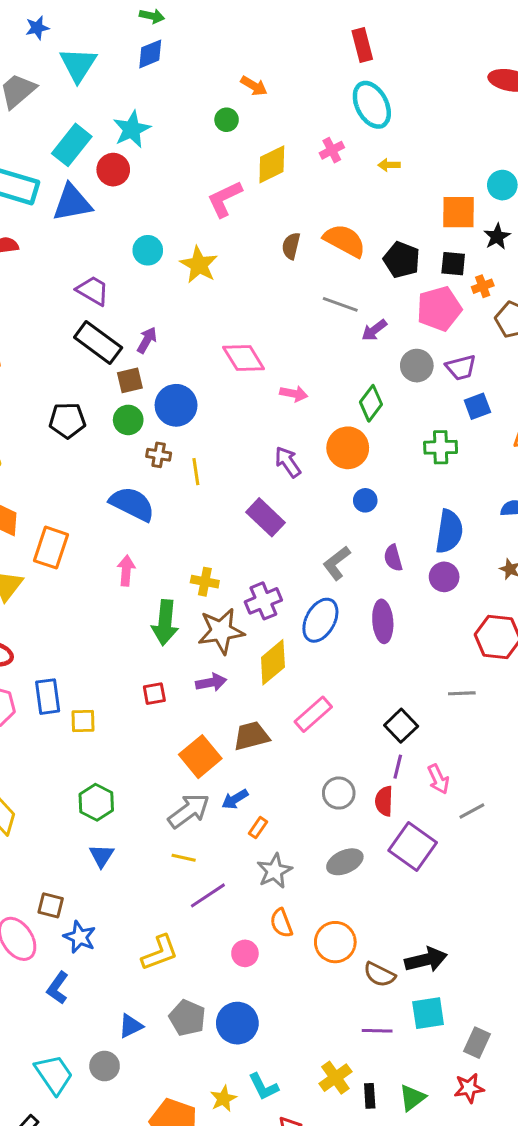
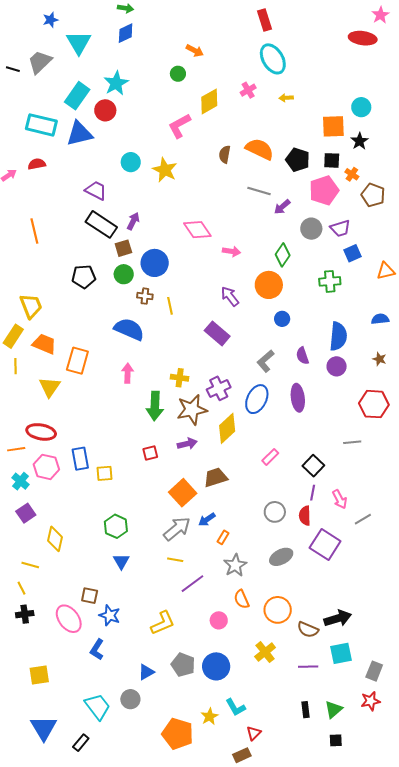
orange cross: (483, 286) -> (352, 174), turned -32
pink rectangle: (313, 714) -> (270, 457), moved, size x0.7
yellow cross: (335, 1078) -> (265, 652), moved

